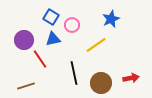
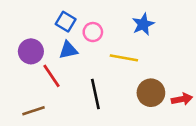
yellow line: (96, 45) -> (124, 58), turned 45
red arrow: (131, 78) -> (182, 99), moved
brown circle: (101, 83) -> (151, 93), moved

